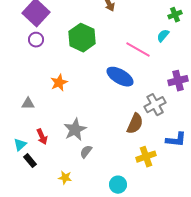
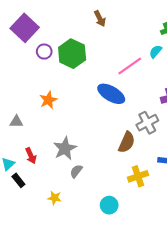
purple circle: (36, 40) -> (44, 52), moved
pink line: (138, 50) -> (130, 66), turned -65

